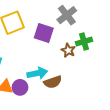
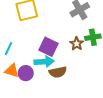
purple square: (44, 33) -> (49, 47), moved

